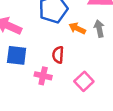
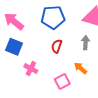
orange arrow: (77, 28) -> (81, 68), moved
red semicircle: (58, 55) -> (57, 46), moved

